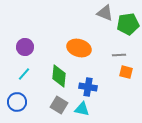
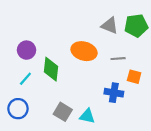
gray triangle: (105, 13) -> (110, 26), moved
gray line: (119, 55) -> (118, 59), moved
green diamond: (59, 76) -> (51, 69), moved
blue cross: (88, 87) -> (114, 93), moved

